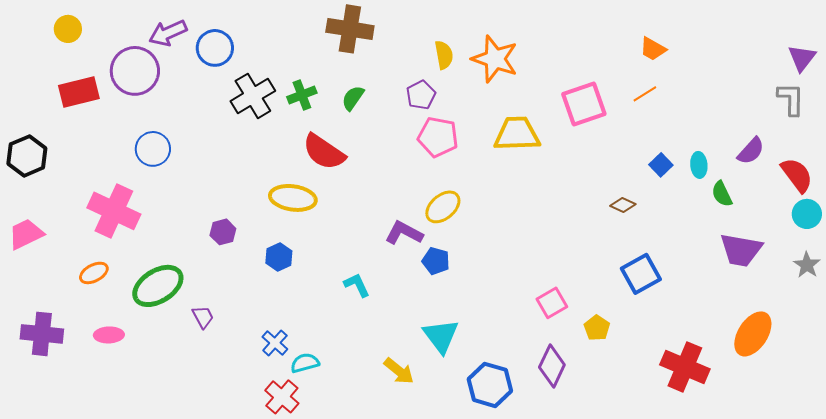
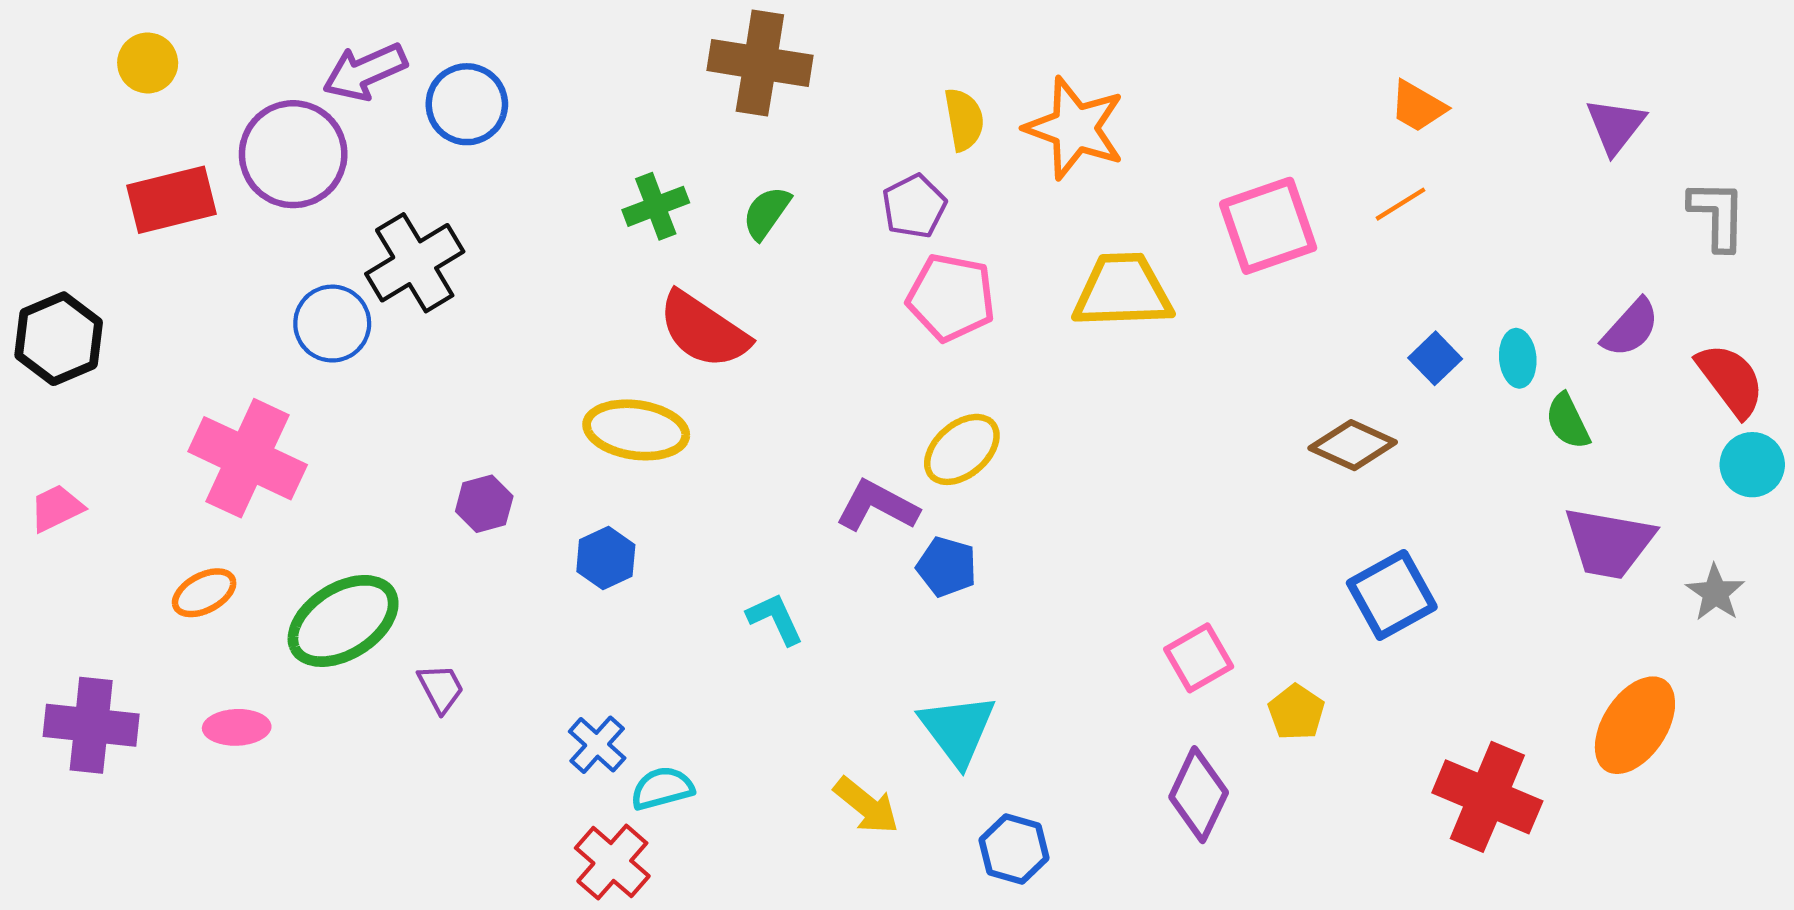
purple triangle: (802, 58) -> (1615, 126), moved
black cross: (253, 96) -> (415, 263), moved
brown diamond: (623, 205) -> (1353, 445), size x1.5
pink trapezoid: (26, 234) -> (56, 508), size x0.7
gray star: (807, 265) -> (1715, 593), moved
blue hexagon: (490, 385) -> (1014, 849), moved, size x0.7

